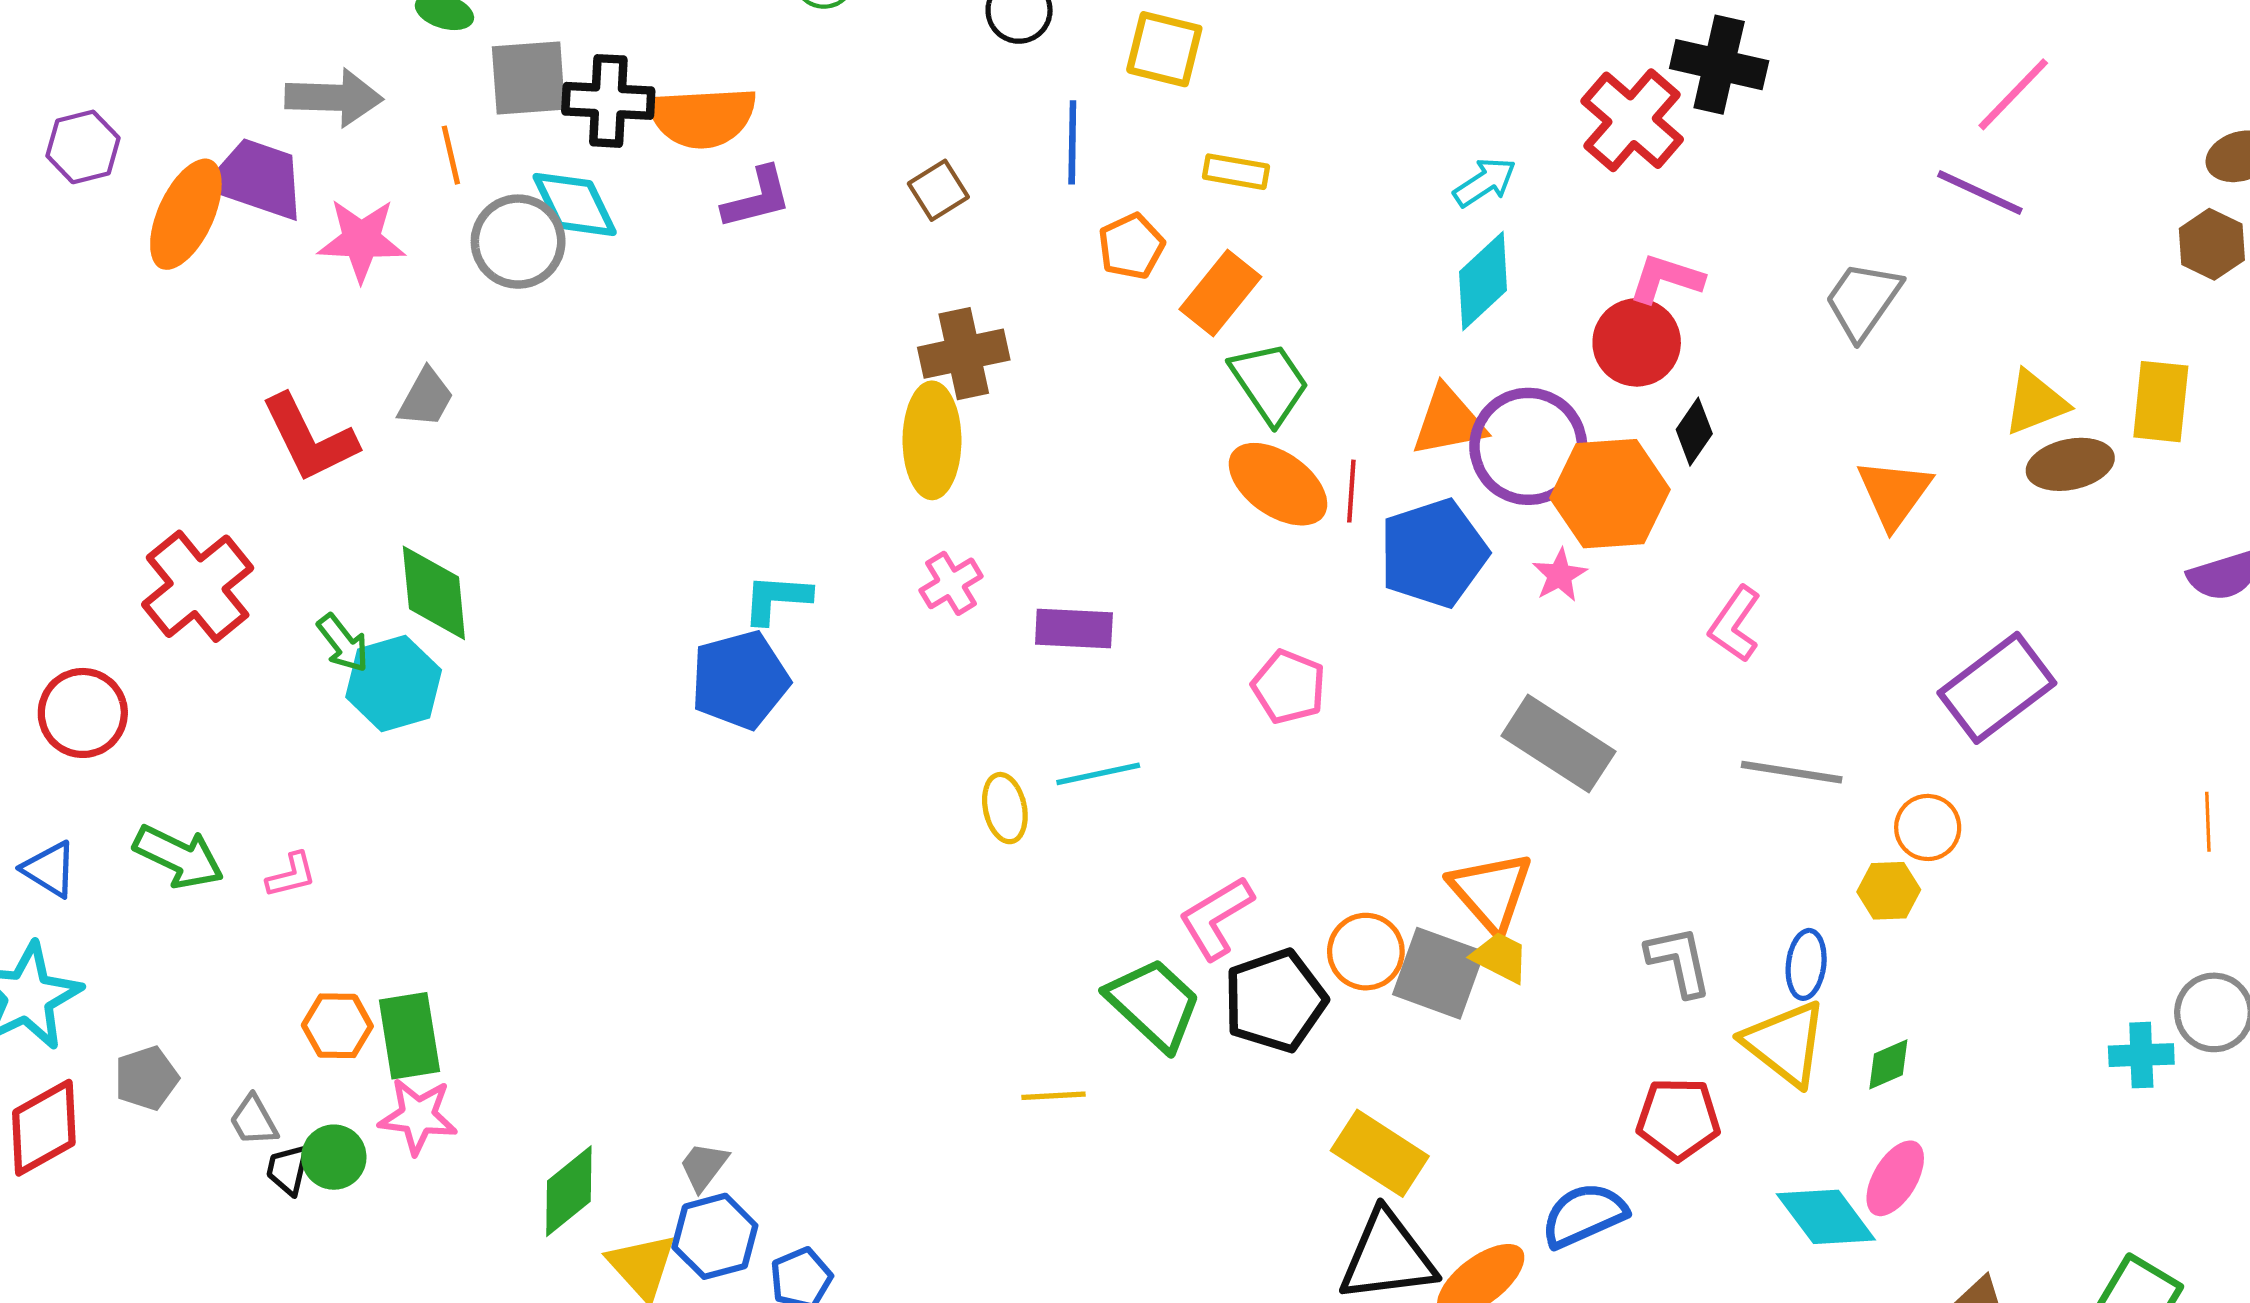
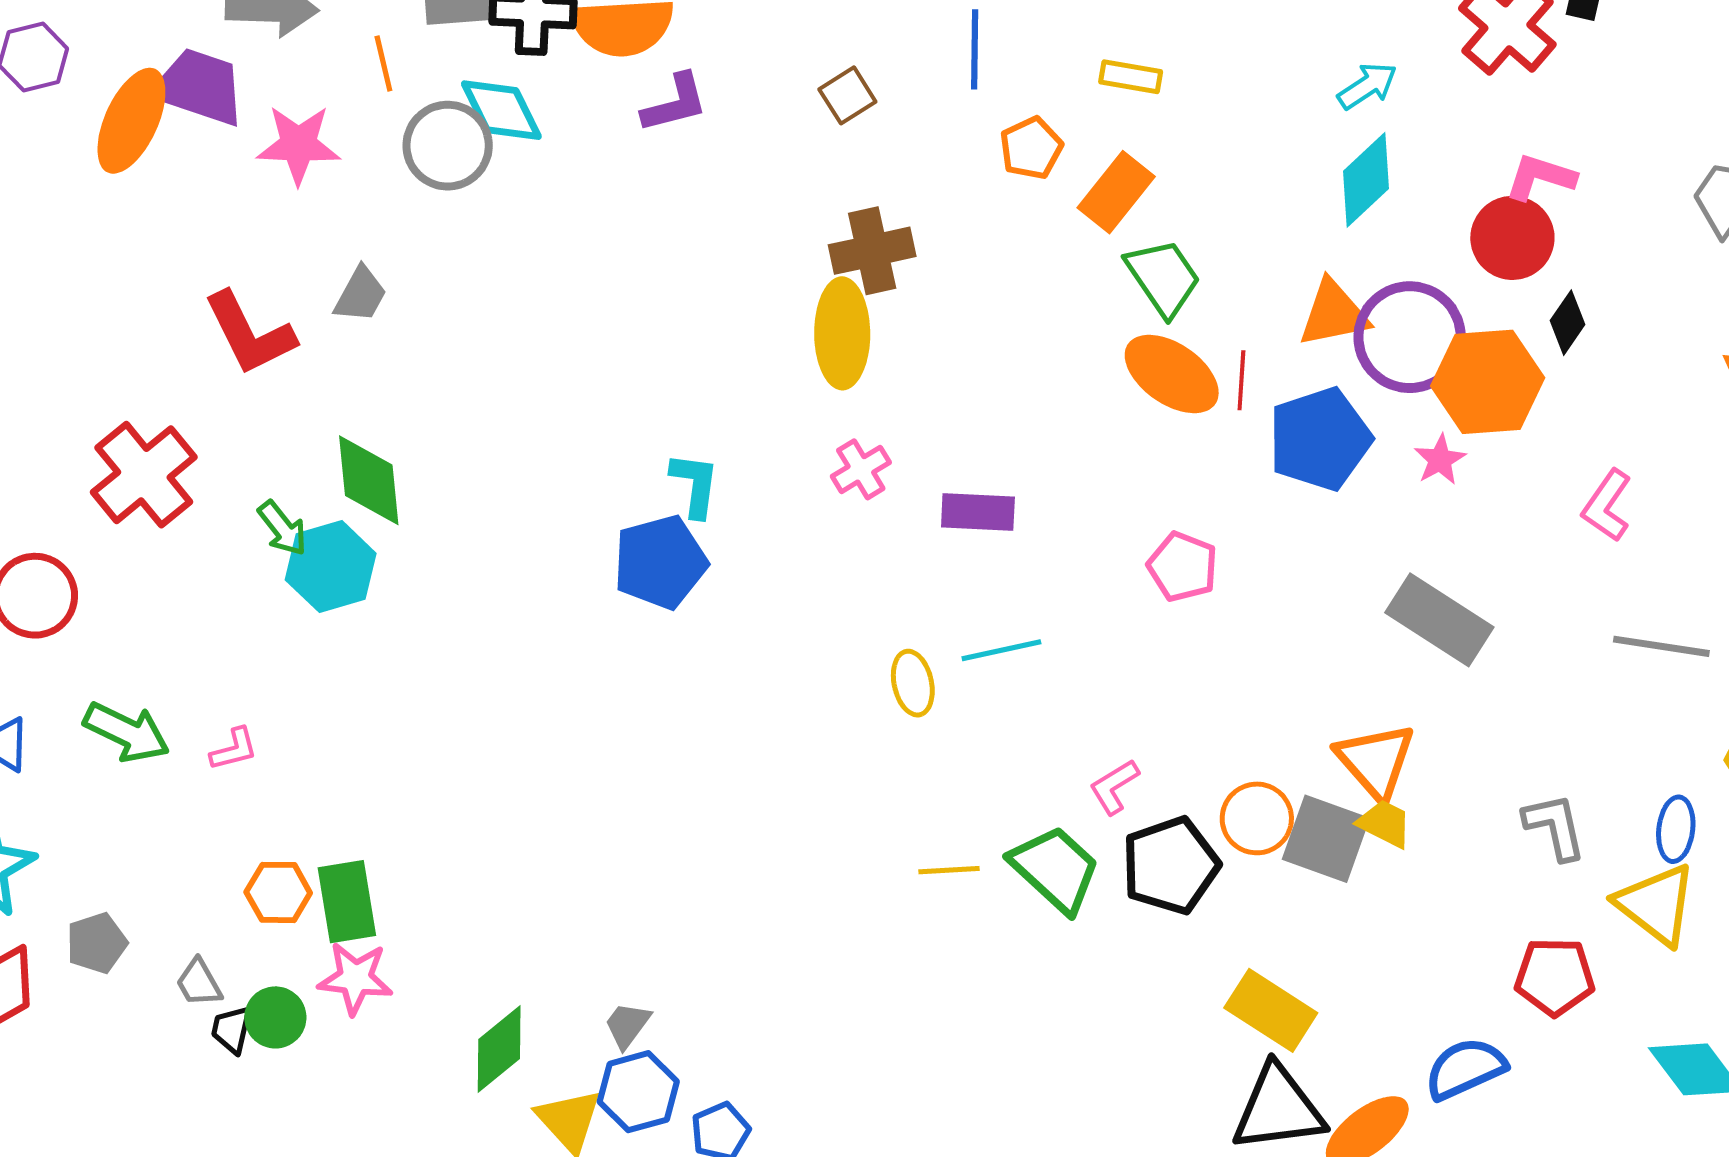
cyan L-shape: (777, 599) -> (695, 485), turned 94
pink L-shape: (1216, 918) -> (1114, 787), size x0.7
yellow line: (1053, 1096) -> (949, 870), moved

